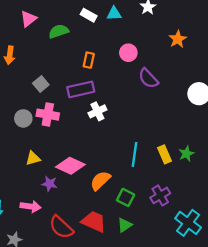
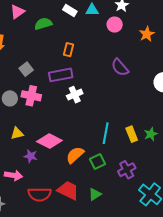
pink circle: (128, 53) -> (115, 25), moved
green square: (126, 197) -> (97, 161), moved, turned 35
red semicircle: (61, 227) -> (40, 194), turned -45

